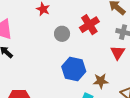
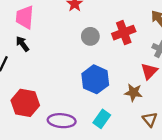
brown star: (101, 81) -> (133, 93), moved

